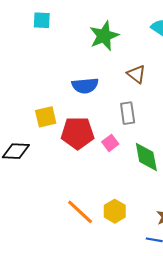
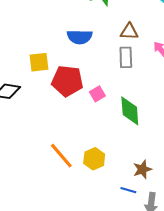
brown triangle: (136, 74) -> (129, 32), turned -42
gray rectangle: (128, 113) -> (126, 57), moved

